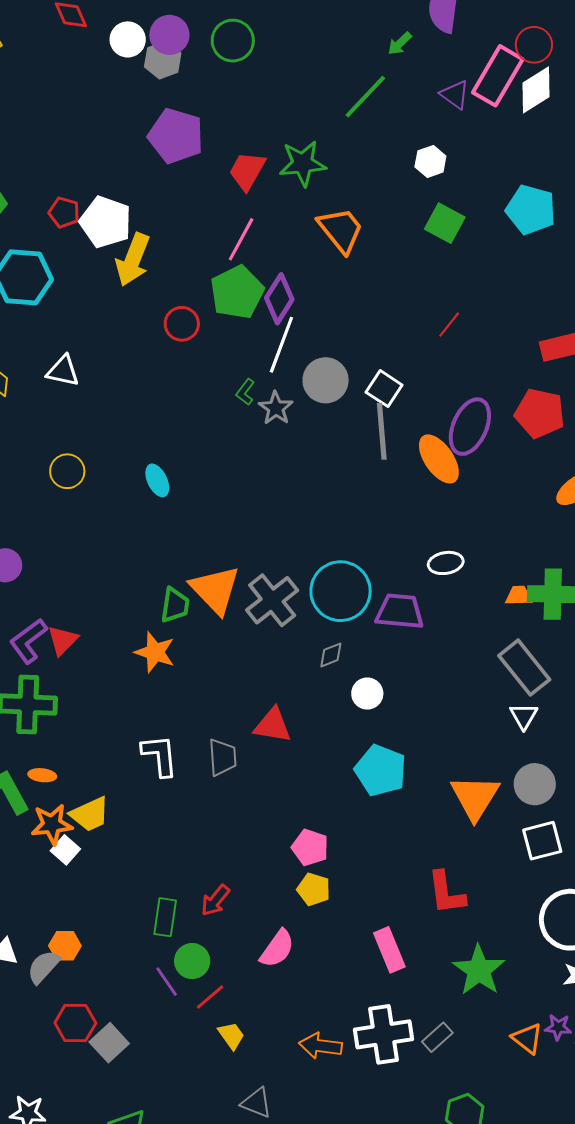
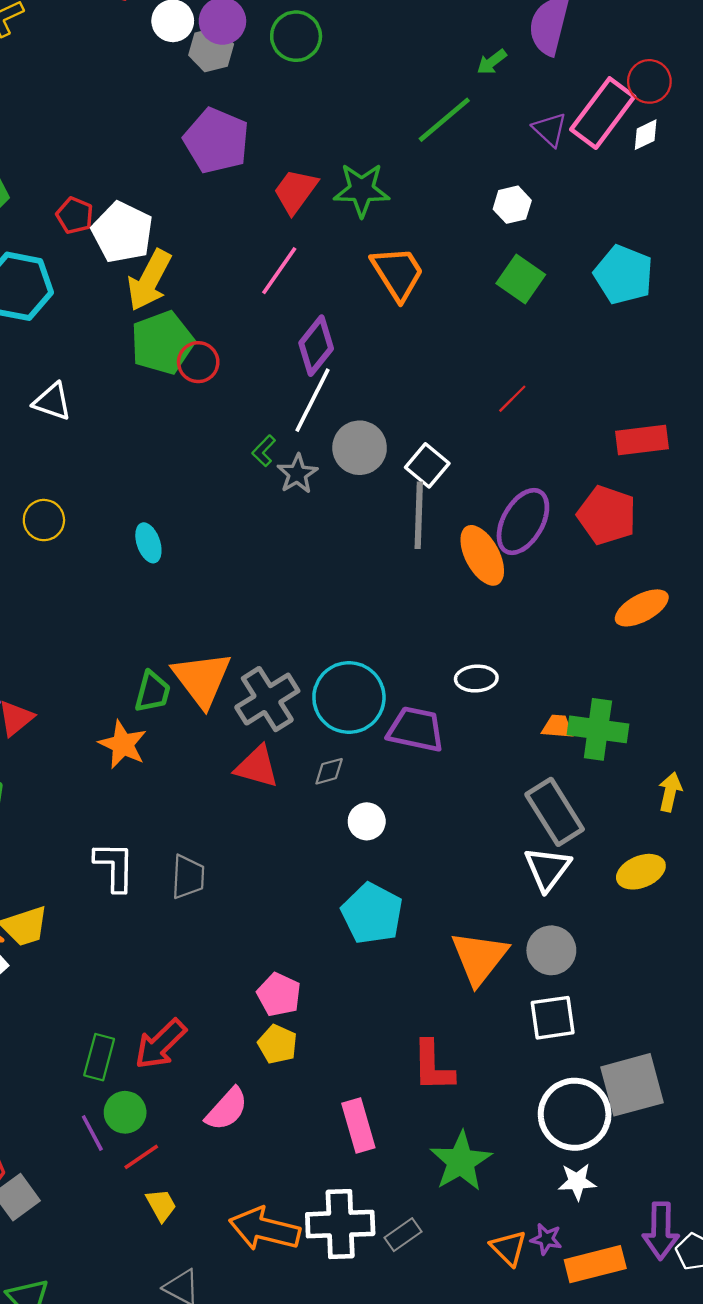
white diamond: (536, 90) -> (646, 135), size x0.6
green pentagon: (237, 292) -> (162, 343), moved
white triangle: (524, 716) -> (547, 869), size x1.4
red triangle: (273, 725) -> (257, 767), moved
red arrow: (215, 900) -> (160, 1044), size x1.4
orange arrow: (320, 1046) -> (265, 1229), size x1.4

